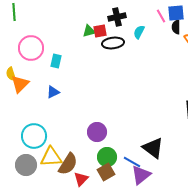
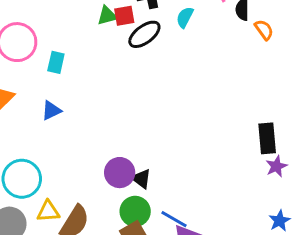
black ellipse: (113, 43) -> (144, 34), turned -30
black triangle: (153, 148) -> (141, 179), moved, size x0.6
yellow triangle: (51, 157) -> (48, 211), size x0.7

